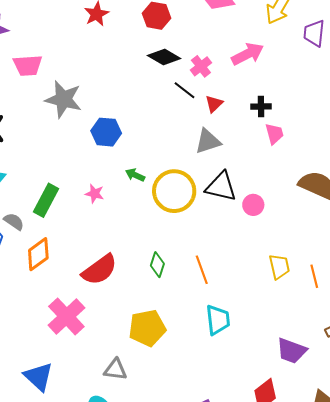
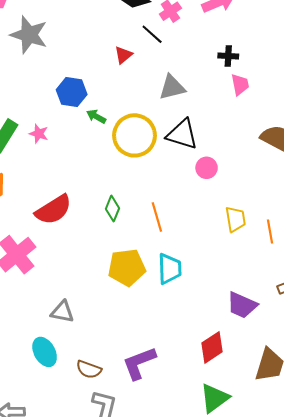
red triangle: (214, 104) -> (123, 55), moved
blue hexagon: (106, 132) -> (72, 92), moved
pink star: (95, 194) -> (39, 134), moved
pink circle: (253, 205) -> (207, 168), moved
yellow pentagon: (147, 328) -> (127, 267), moved

